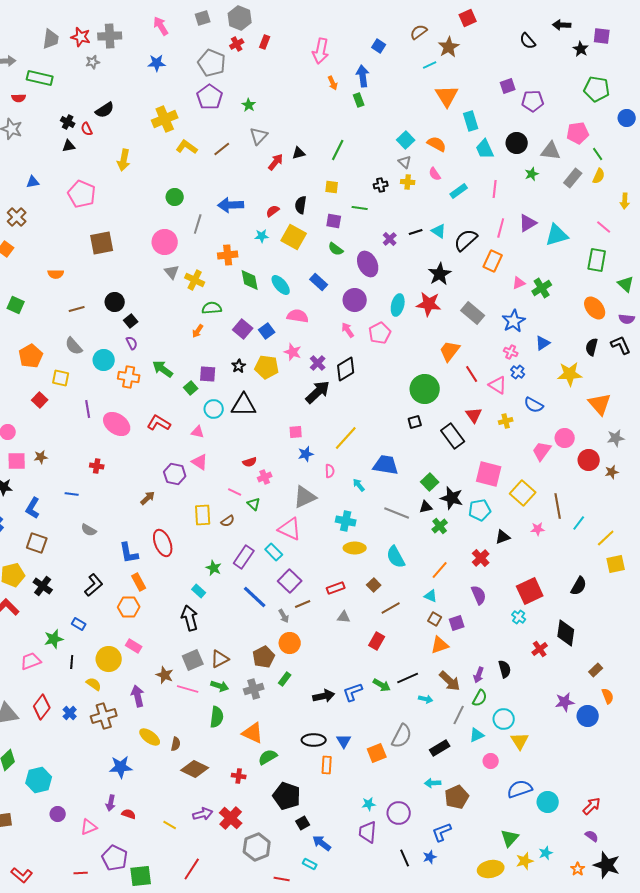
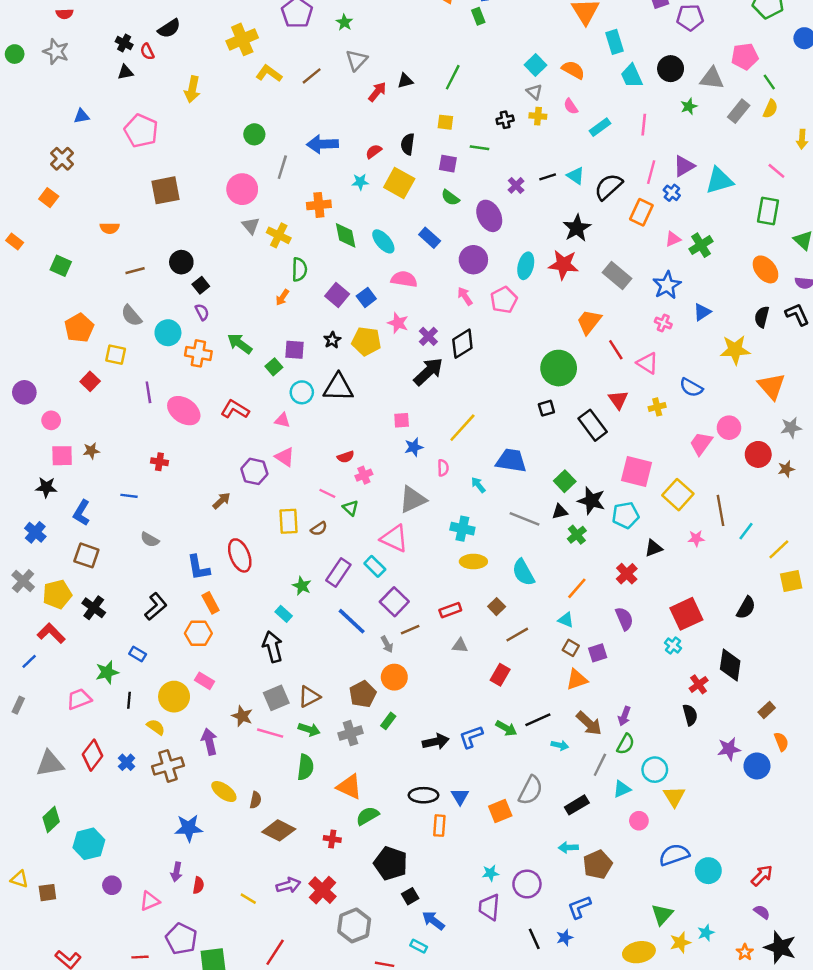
green semicircle: (212, 308) -> (299, 269), turned 96
blue cross: (518, 372) -> (672, 193), moved
black semicircle: (505, 669) -> (690, 715), moved
red semicircle: (129, 814) -> (198, 885), turned 80

